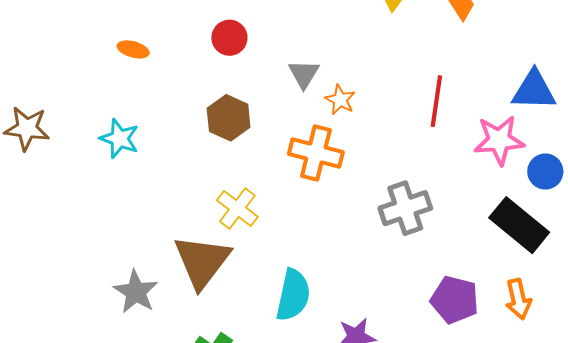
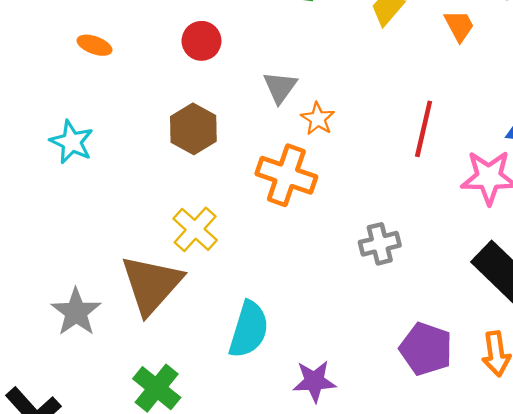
gray cross: (405, 208) -> (380, 244), size x0.7

